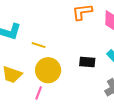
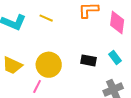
yellow line: (39, 45) -> (46, 18), moved

